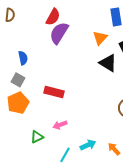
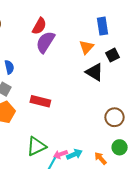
pink arrow: (60, 125) -> (60, 154), moved
green triangle: (37, 137) -> (36, 146), moved, size x1.5

